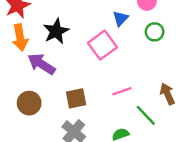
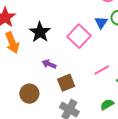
blue triangle: (120, 18) -> (101, 22), moved
purple arrow: (41, 64) -> (49, 64), moved, size x0.6

